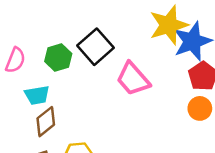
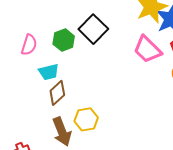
pink trapezoid: (133, 79) -> (147, 49), moved

